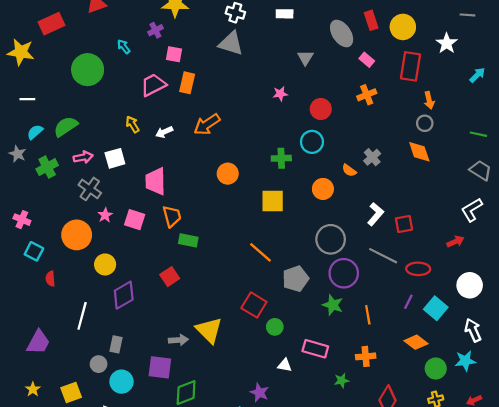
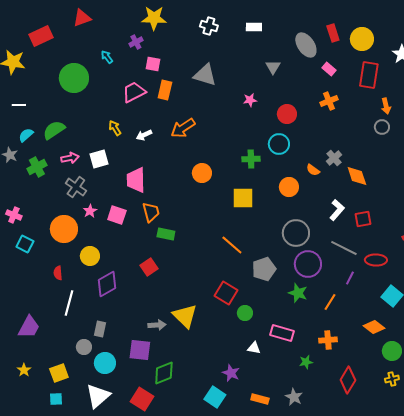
gray triangle: (231, 43) -> (205, 75), moved
orange diamond: (419, 152) -> (357, 176), moved
red semicircle: (50, 279) -> (58, 273), moved
purple line: (408, 302) -> (350, 278), moved
orange line: (368, 315) -> (330, 302), turned 42

